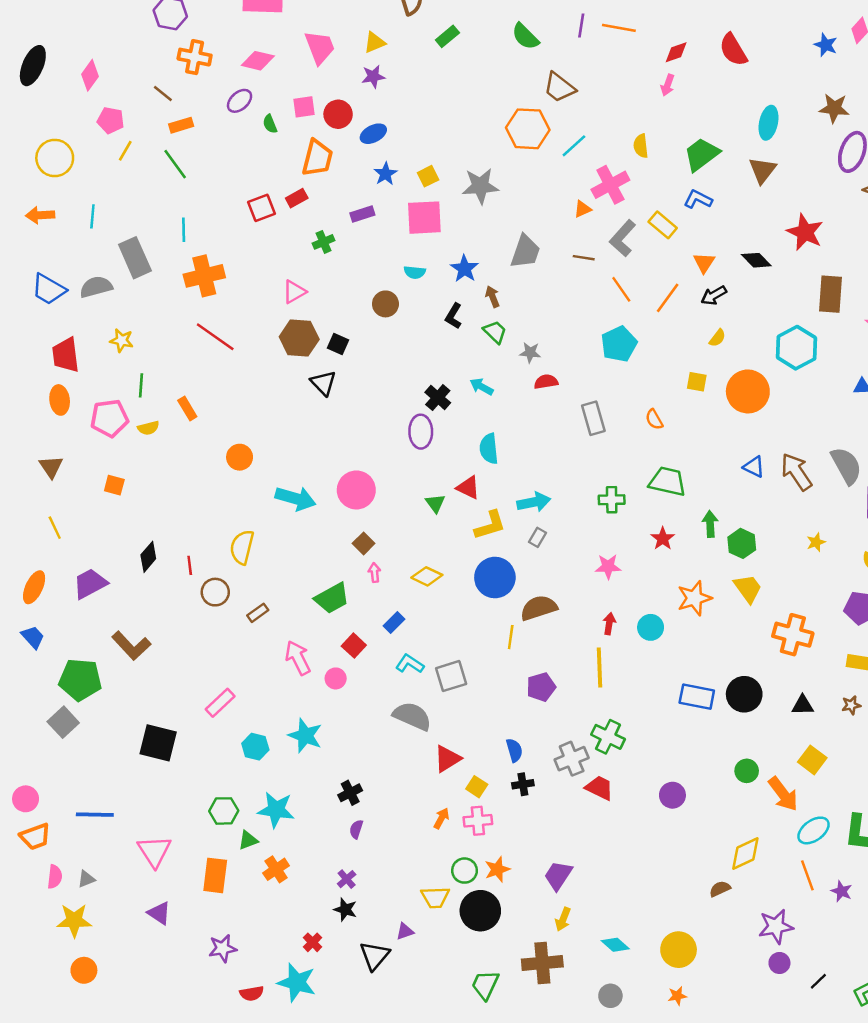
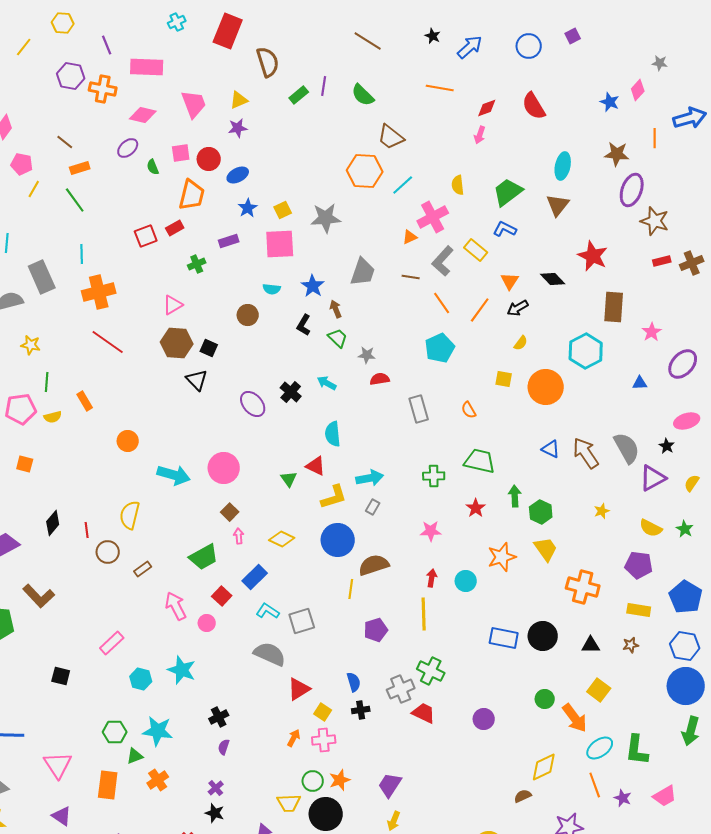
purple line: (581, 25) -> (324, 86), moved
orange cross: (195, 57) -> (103, 89), moved
purple ellipse: (421, 432) -> (253, 404), moved, turned -40
blue rectangle: (394, 623) -> (255, 577), size x1.4
black square: (158, 743) -> (61, 676), size x0.6

